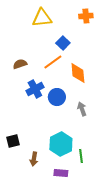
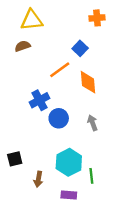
yellow triangle: (42, 18) -> (32, 20), moved
blue square: (63, 43) -> (80, 48), moved
brown semicircle: (20, 64) -> (23, 46), moved
blue circle: (57, 97) -> (59, 118), moved

